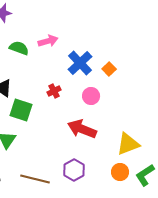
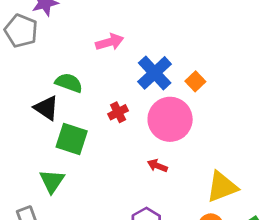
green semicircle: (19, 48) -> (69, 83), moved
pink circle: (91, 96) -> (170, 119), size x1.8
red arrow: (82, 129) -> (157, 166), size x0.5

